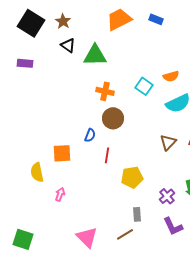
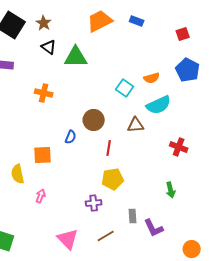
orange cross: (105, 91) -> (44, 93), moved
brown triangle: (168, 142) -> (136, 125), moved, turned 42
red line: (107, 155) -> (109, 148), moved
purple cross: (167, 196) -> (94, 203), moved, turned 35
gray rectangle: (137, 214) -> (133, 216), moved

